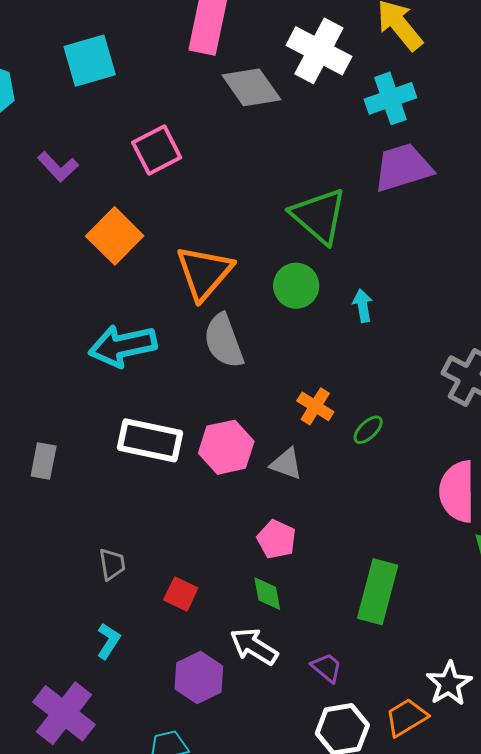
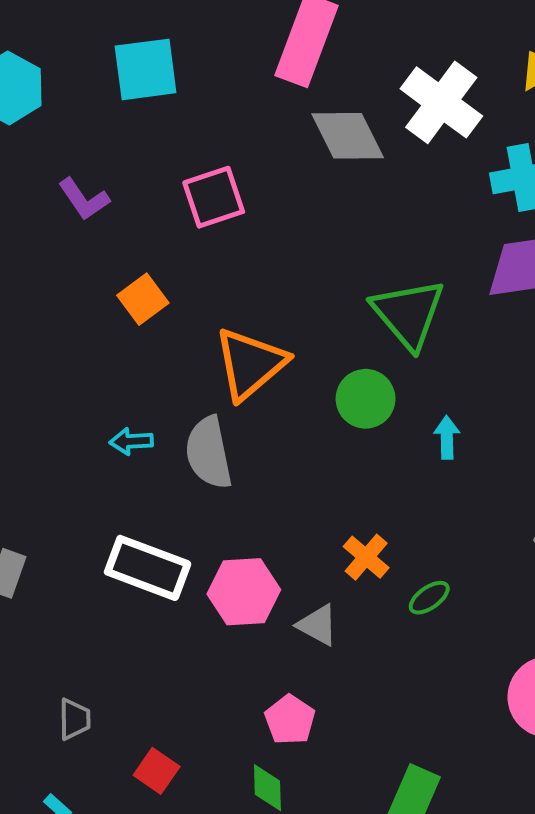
orange square: (115, 236) -> (143, 299), size x0.7
gray semicircle: (224, 341) -> (209, 453), moved
cyan arrow: (123, 346) -> (131, 441), size x0.5

